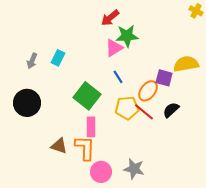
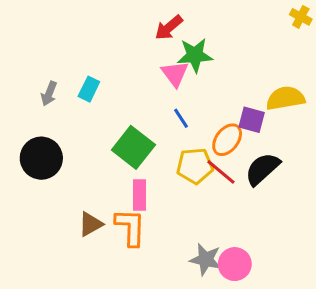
pink triangle: (114, 48) -> (175, 74), turned -36
black semicircle: (171, 110) -> (262, 169), size x1.4
brown triangle: (59, 146) -> (90, 224), turned -48
pink circle: (101, 172) -> (235, 264), moved

